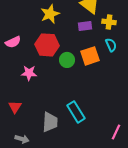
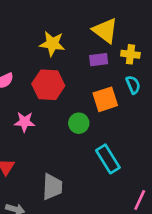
yellow star: (50, 14) -> (52, 44), turned 30
green circle: (67, 60) -> (79, 123), moved
cyan rectangle: (76, 112) -> (108, 159), moved

